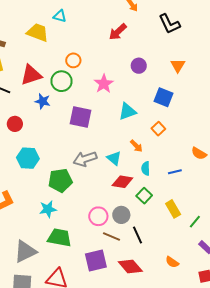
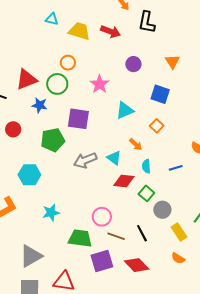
black L-shape: (169, 24) -> (147, 22), moved, turned 40
yellow trapezoid: (38, 32) -> (79, 31), moved
red arrow: (118, 32) -> (111, 32), turned -114
cyan hexagon: (28, 158) -> (29, 175), moved
green pentagon: (60, 180) -> (53, 140), moved
yellow rectangle: (173, 209) -> (179, 232), moved
gray circle: (121, 215) -> (162, 210), moved
green trapezoid: (59, 238) -> (80, 238), moved

